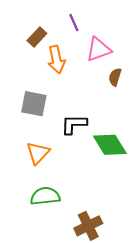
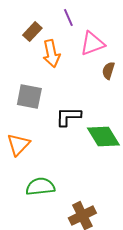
orange triangle: (38, 153) -> (18, 145), moved

